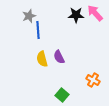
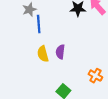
purple semicircle: (59, 57) -> (60, 52), turned 32

